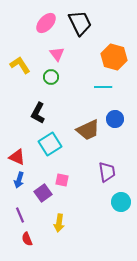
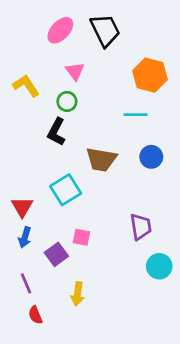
black L-shape: (38, 113) -> (56, 132), moved
brown trapezoid: (88, 130) -> (101, 159), moved, turned 35
red triangle: (17, 157) -> (22, 207), turned 36

